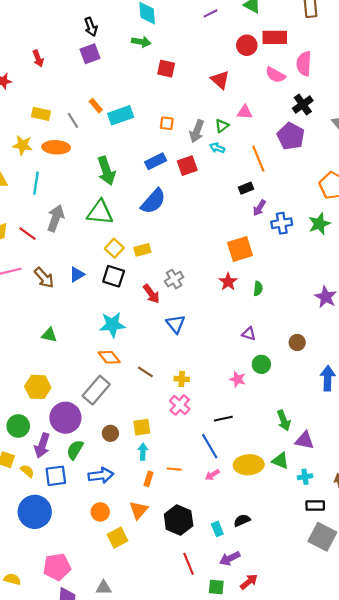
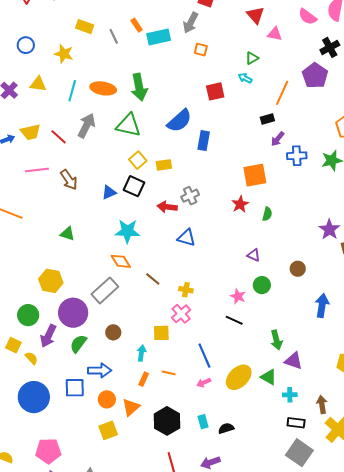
pink triangle: (245, 112) -> (275, 34), moved
gray arrow: (197, 131) -> (191, 23), moved
orange ellipse: (56, 147) -> (103, 88), moved
orange line: (258, 159) -> (282, 93), turned 40
blue rectangle: (156, 161) -> (204, 141), moved, turned -60
blue triangle: (77, 274) -> (109, 192), moved
red arrow: (151, 294) -> (167, 207), turned 126
blue triangle: (176, 324) -> (186, 238), turned -42
black line: (223, 419) -> (234, 320), moved, turned 30
yellow square: (142, 427) -> (161, 333), moved
yellow ellipse: (249, 465) -> (239, 377), turned -48
blue square: (56, 476) -> (75, 388), moved
orange circle: (100, 512) -> (107, 399), moved
cyan rectangle: (217, 529) -> (203, 422), moved

